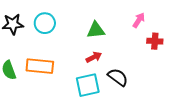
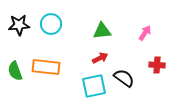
pink arrow: (139, 20) -> (145, 33), moved
red cross: (155, 41) -> (157, 65), moved

